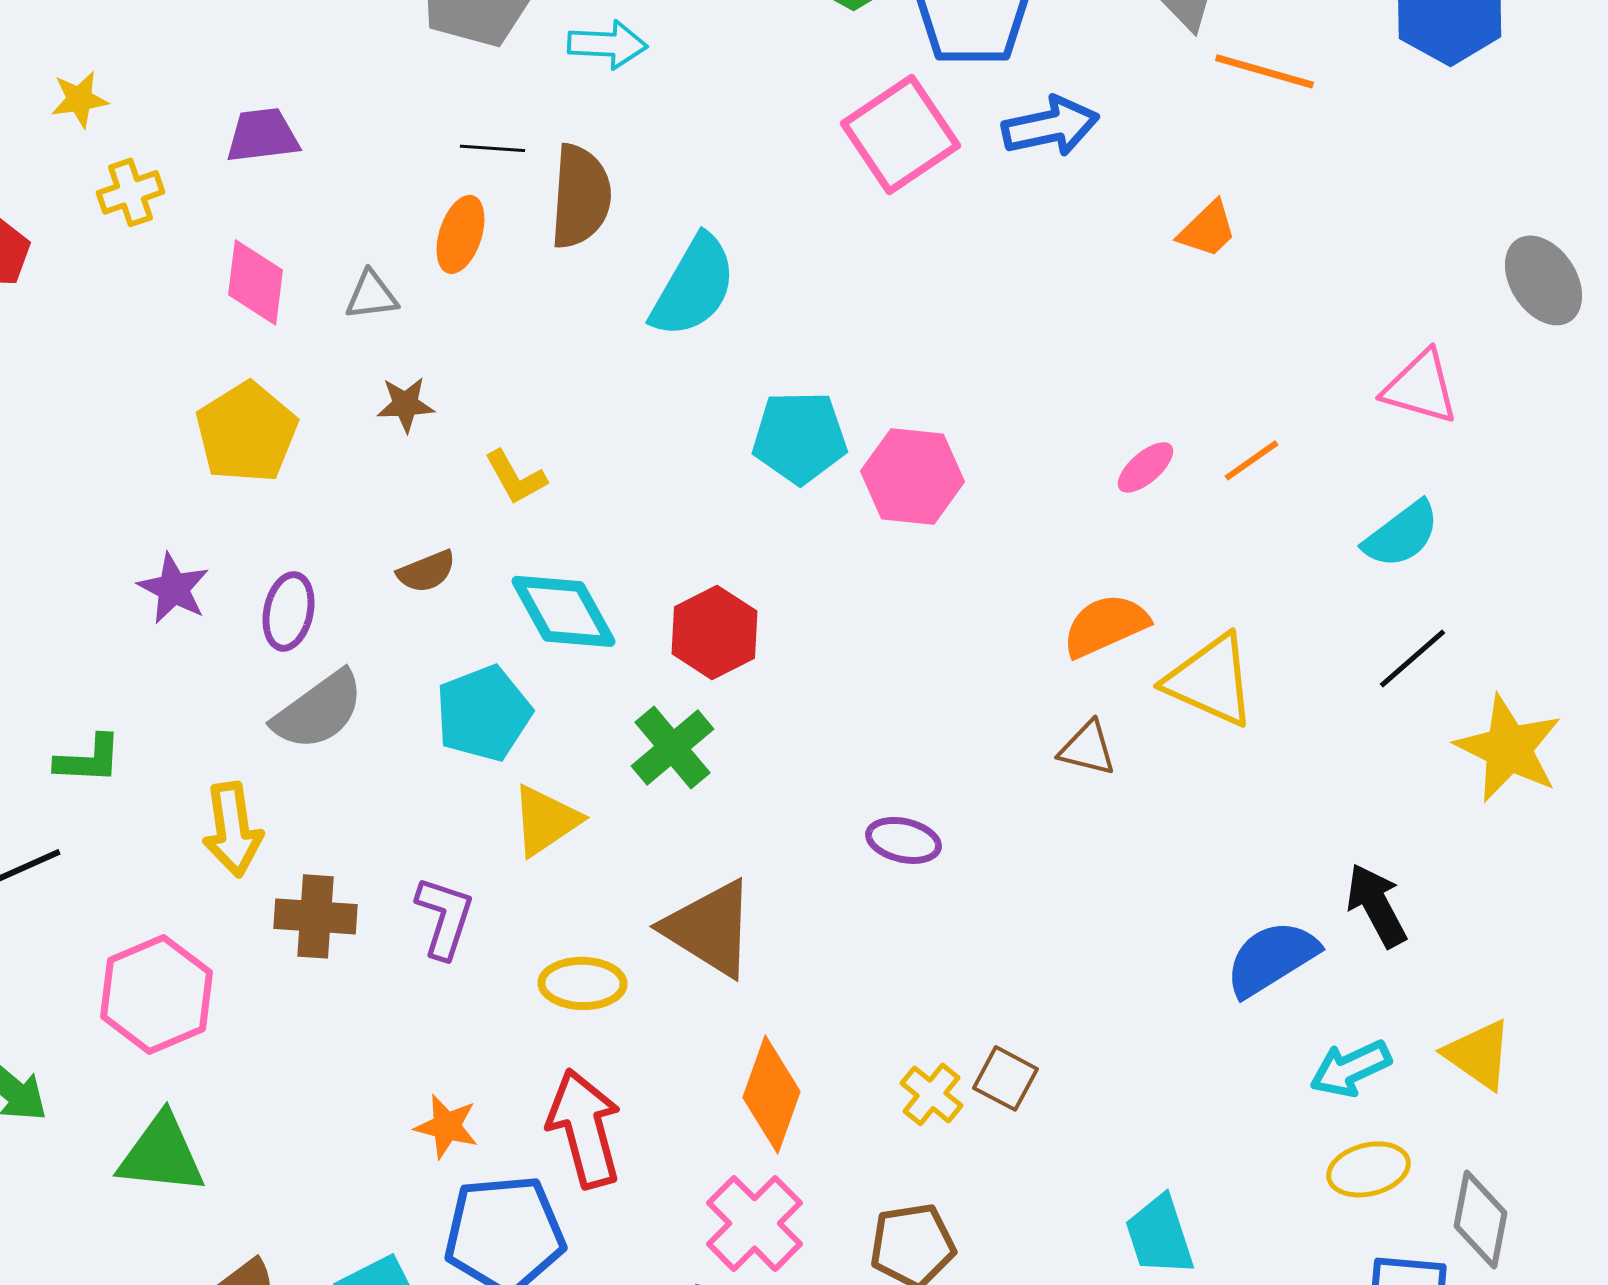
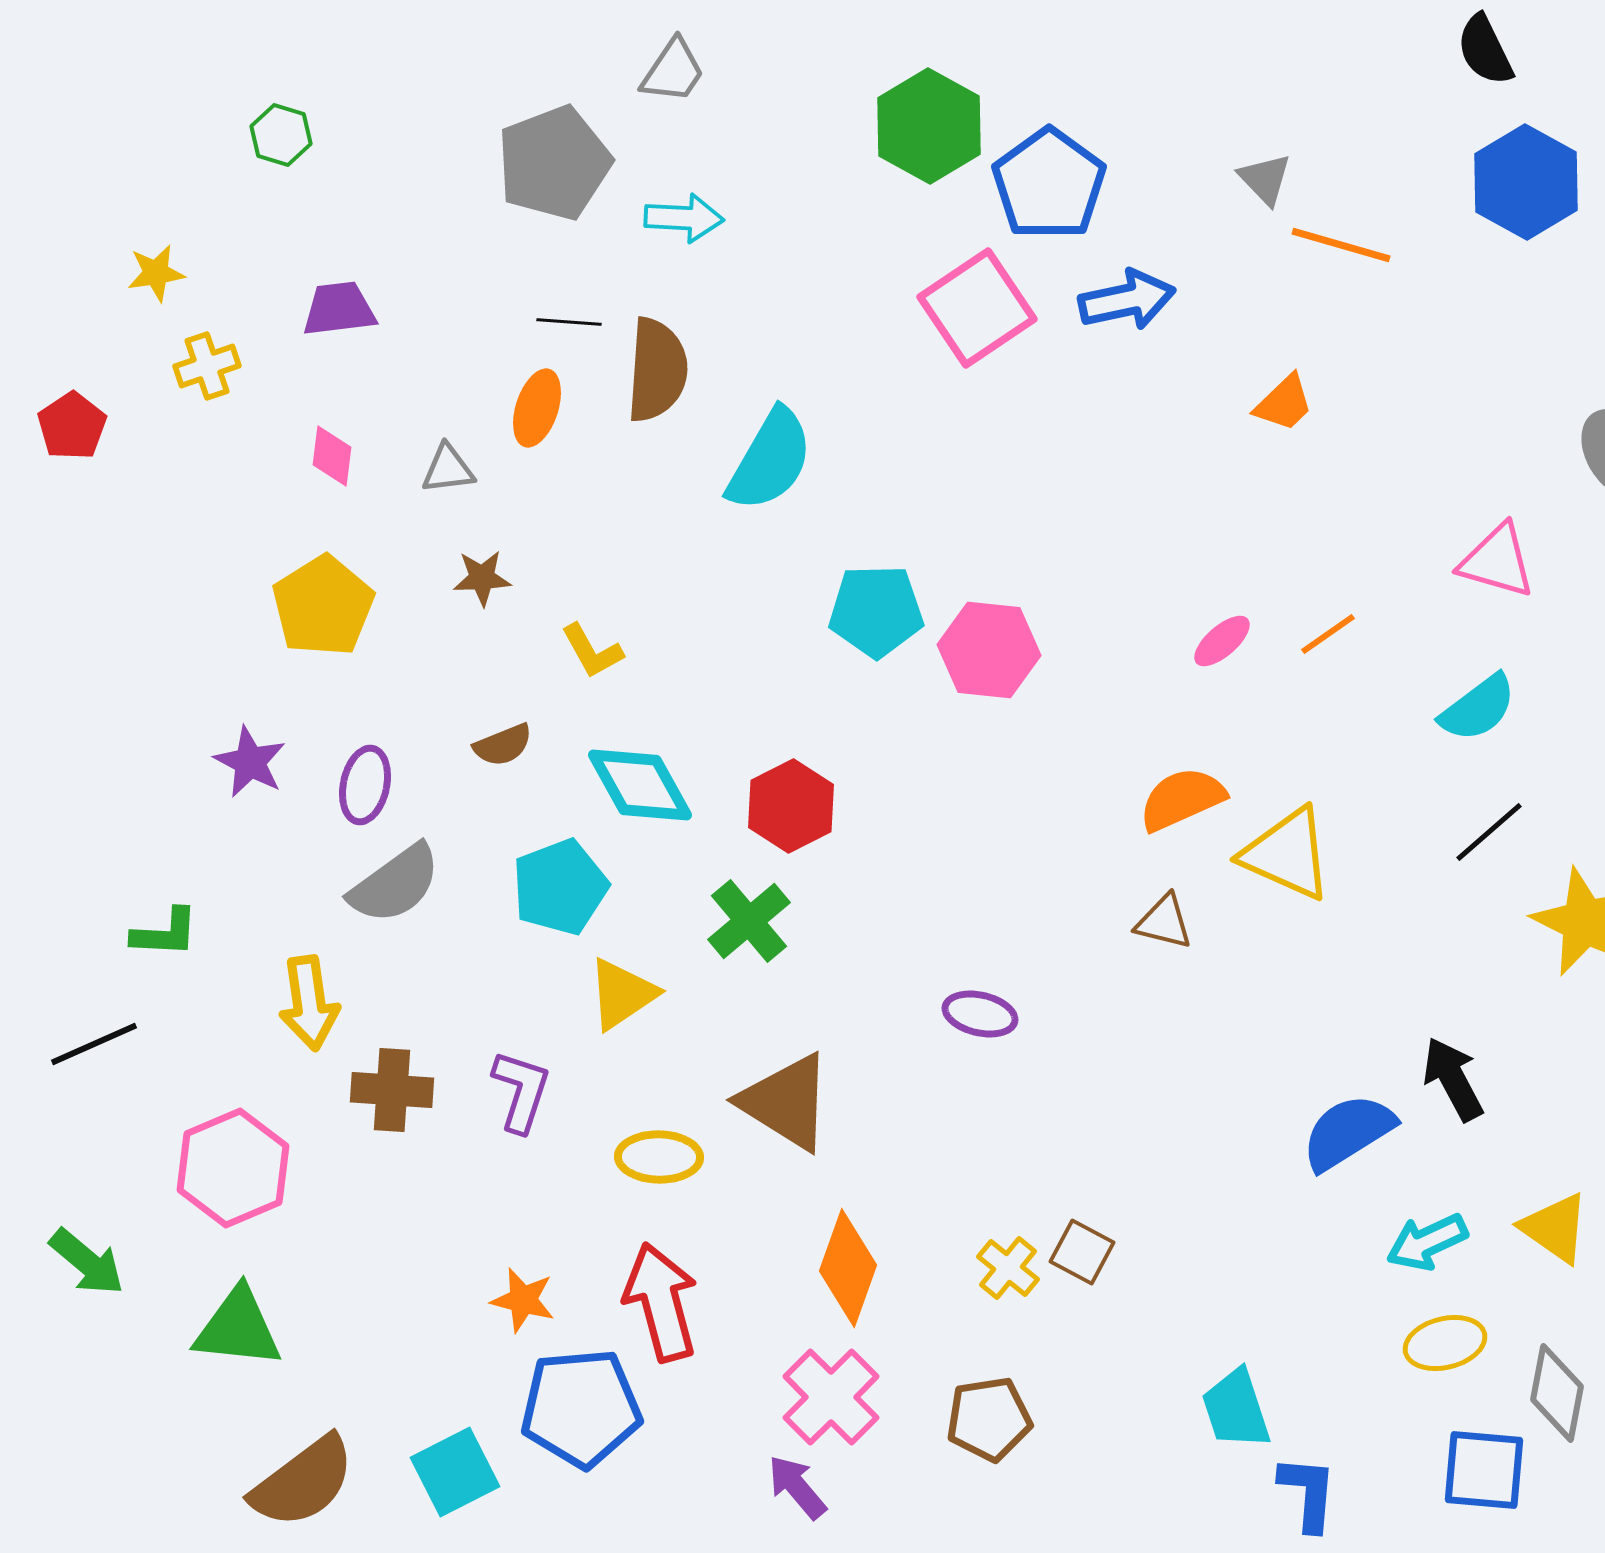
pink diamond: (256, 282) -> (332, 456), size x0.7

